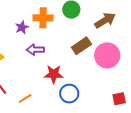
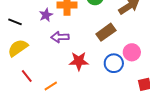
pink circle: (107, 55) -> (132, 52), moved, size x0.7
blue circle: (69, 94) -> (114, 63), moved

